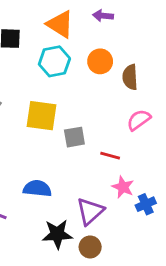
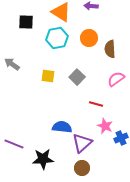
yellow square: (42, 116) -> (48, 76), size x0.6
gray square: (74, 137) -> (77, 77), moved, turned -35
blue semicircle: (37, 188) -> (62, 127), moved
black star: (57, 234) -> (43, 159), moved

